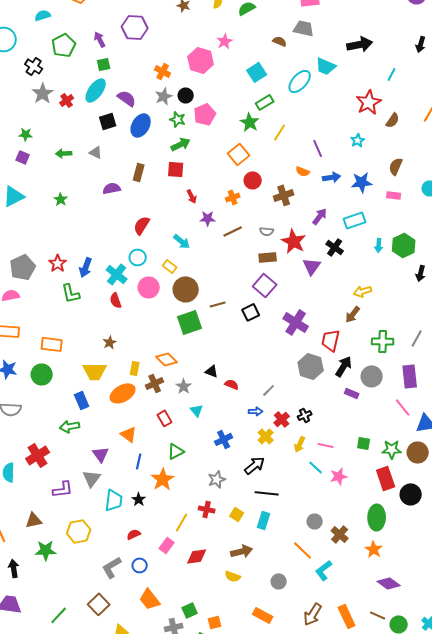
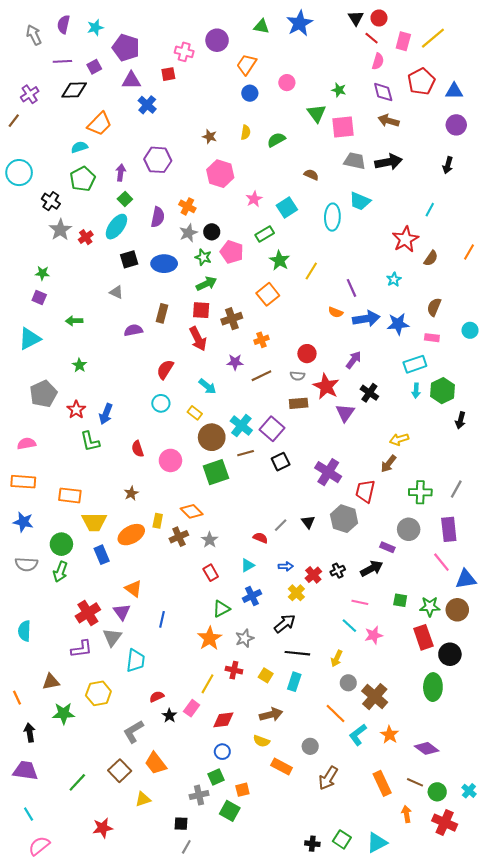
cyan semicircle: (43, 15) -> (79, 147), moved
gray trapezoid: (304, 28) -> (355, 161), moved
purple arrow: (100, 39) -> (121, 173), turned 35
pink star: (225, 41) -> (254, 199), moved
black arrow: (360, 44) -> (389, 162), moved
black arrow: (421, 44) -> (448, 165), moved
pink hexagon: (201, 60) -> (220, 174), moved
green square: (104, 64) -> (125, 199), turned -32
cyan ellipse: (300, 81) -> (332, 217), turned -40
purple semicircle: (127, 98) -> (158, 217), moved, turned 66
green rectangle: (265, 102) -> (265, 234), moved
pink pentagon: (205, 114) -> (232, 252), turned -30
blue ellipse: (141, 125) -> (164, 264), turned 60
green arrow: (64, 153) -> (74, 321), moved
blue arrow: (332, 177) -> (366, 319), size x1.4
red circle: (253, 180) -> (307, 354), moved
brown cross: (284, 195) -> (232, 319), moved
red arrow: (192, 196) -> (198, 339), moved, size x1.6
green star: (61, 199) -> (79, 365), moved
cyan rectangle: (355, 220) -> (415, 364), moved
gray pentagon: (23, 267) -> (43, 394), moved
cyan cross: (117, 274) -> (241, 426), moved
purple square: (265, 285) -> (272, 429), moved
pink circle: (149, 287) -> (170, 460), moved
black arrow: (344, 366) -> (372, 568), moved, turned 30
yellow trapezoid: (95, 371) -> (94, 522), moved
black triangle: (212, 371) -> (308, 522), moved, turned 32
green circle: (42, 374) -> (61, 544), moved
gray line: (269, 390) -> (281, 525), moved
orange ellipse: (123, 393) -> (131, 535), moved
cyan triangle: (197, 410) -> (248, 565), moved, turned 40
red rectangle: (165, 418) -> (211, 573), moved
green arrow: (70, 426) -> (60, 572), moved, turned -60
orange triangle: (129, 434) -> (133, 589), moved
yellow arrow: (300, 444) -> (337, 658), moved
green triangle: (176, 451) -> (221, 609), moved
red cross: (38, 455) -> (88, 613), moved
orange star: (163, 479) -> (210, 638), moved
black star: (139, 499) -> (169, 716), moved
green ellipse: (377, 517) -> (433, 687), moved
brown cross: (340, 534) -> (375, 697), size x1.4
orange star: (374, 549) -> (390, 735), moved
blue circle: (140, 565) -> (222, 752), moved
orange trapezoid: (150, 599) -> (156, 763), moved
brown arrow: (313, 614) -> (328, 778), moved
orange rectangle: (263, 615) -> (282, 766), moved

